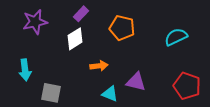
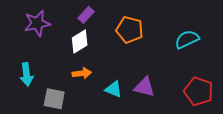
orange arrow: (99, 66) -> (82, 73), moved
cyan triangle: (110, 94) -> (114, 89), moved

